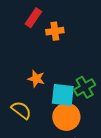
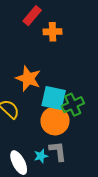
orange star: (36, 79) -> (28, 78), size x1.4
green cross: (85, 87) -> (73, 105), moved

